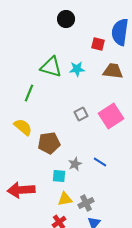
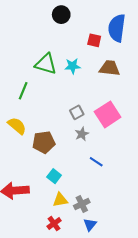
gray star: (75, 164) -> (82, 134), moved
cyan square: (59, 176) -> (54, 176), turned 32

